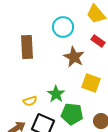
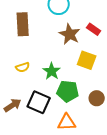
red rectangle: (98, 41) -> (94, 29), moved
yellow semicircle: (30, 101) -> (23, 67), moved

